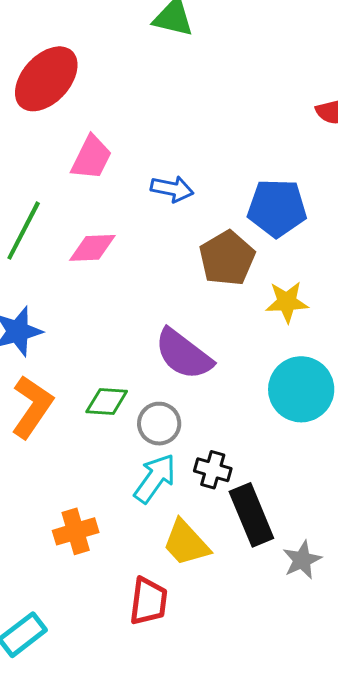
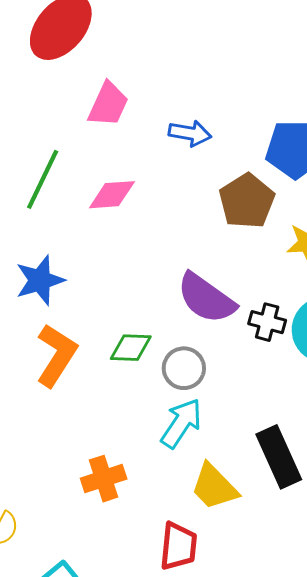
black cross: (213, 470) -> (267, 322), moved

